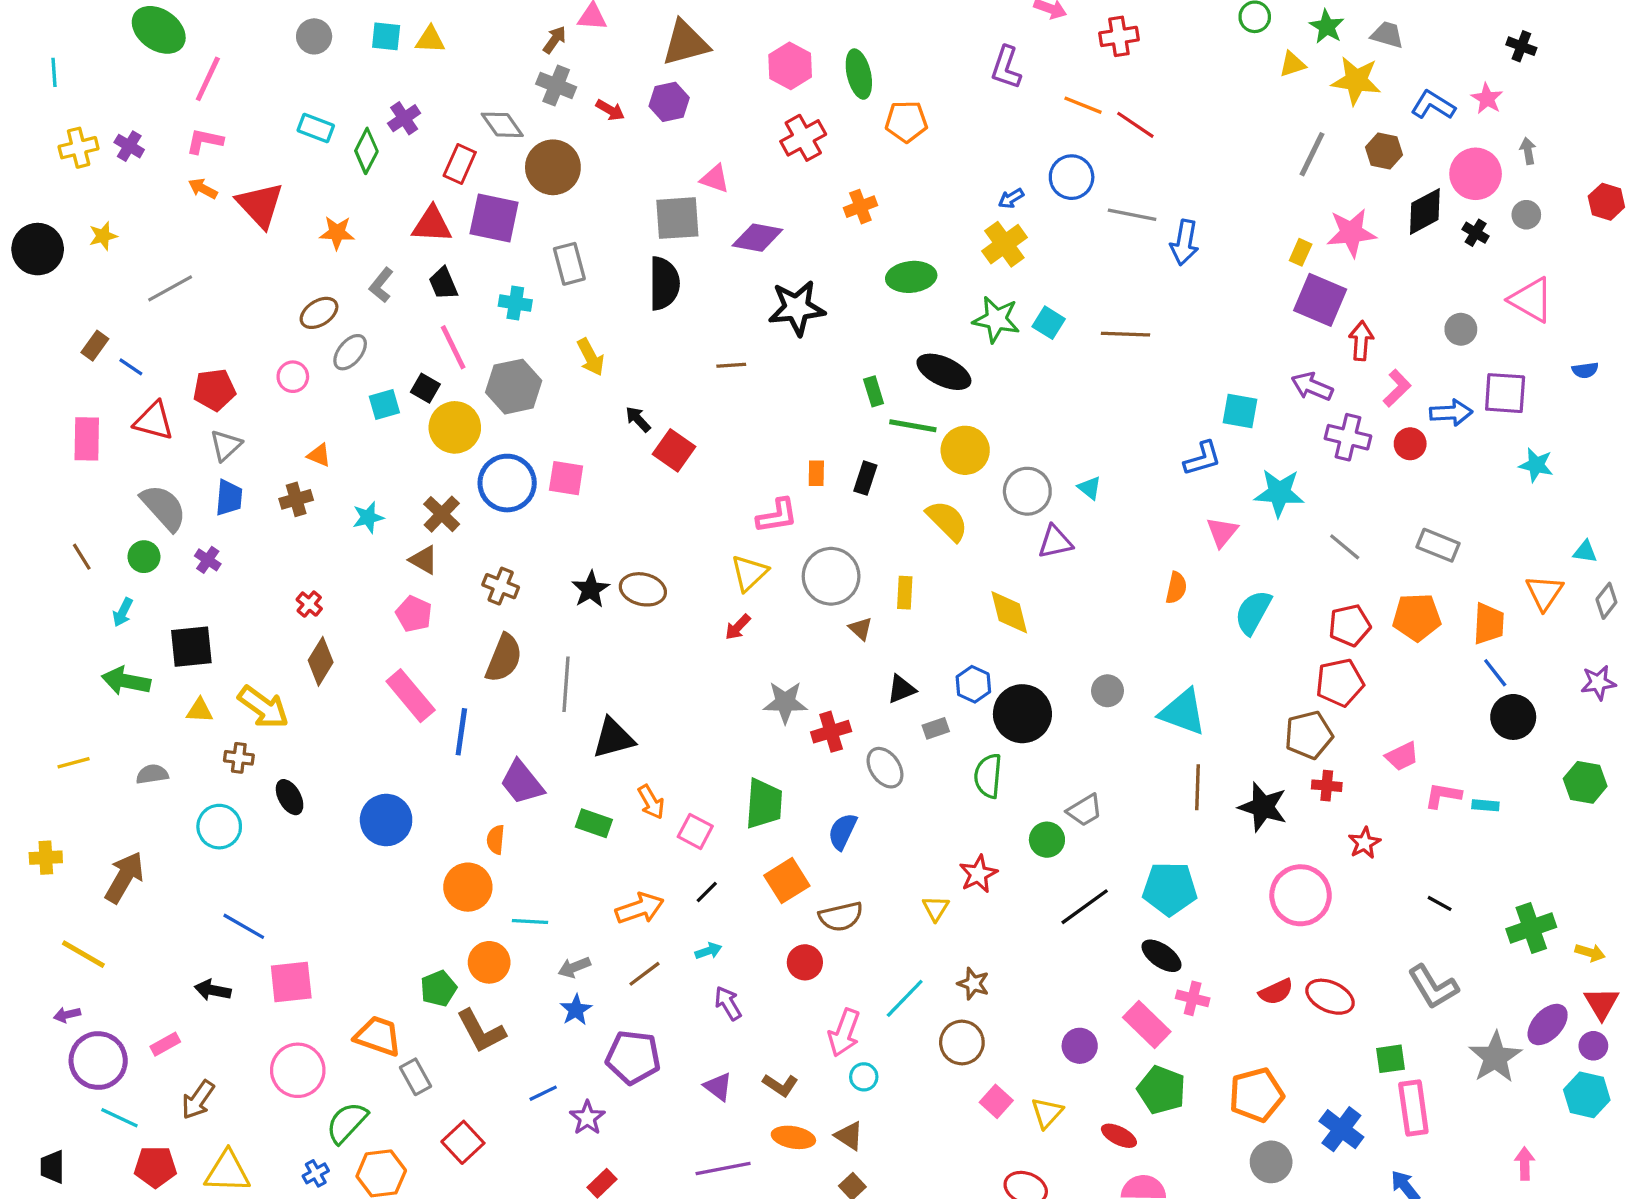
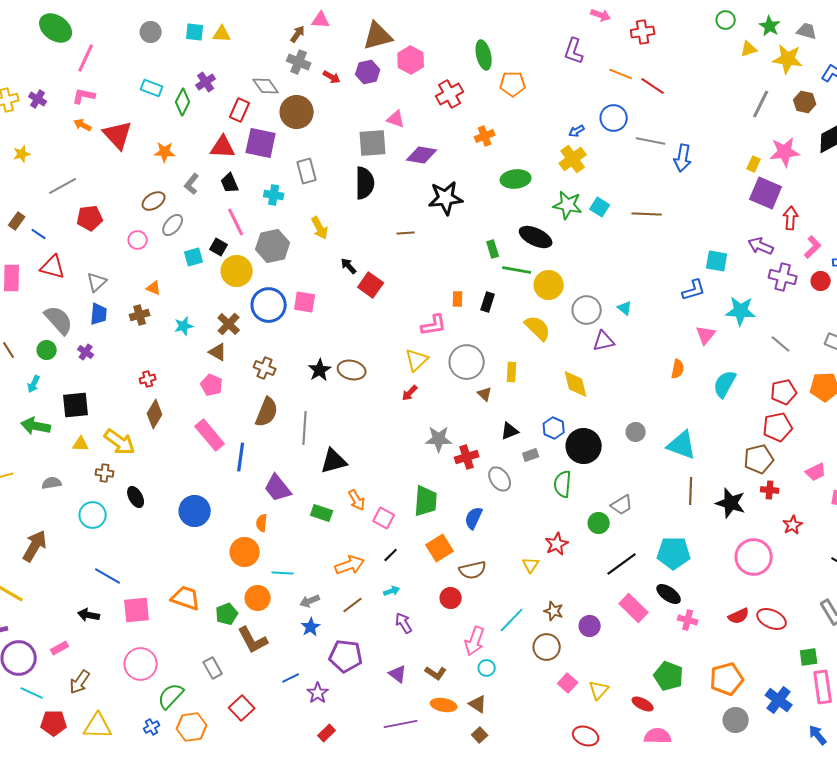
pink hexagon: (790, 66) -> (411, 60), moved
red pentagon: (214, 390) -> (90, 218), moved
red cross: (309, 604) -> (148, 379), turned 35
pink rectangle: (1147, 1025) -> (634, 608), moved
orange trapezoid: (378, 1036) -> (186, 598), moved
purple circle: (1080, 1046) -> (590, 626), moved

